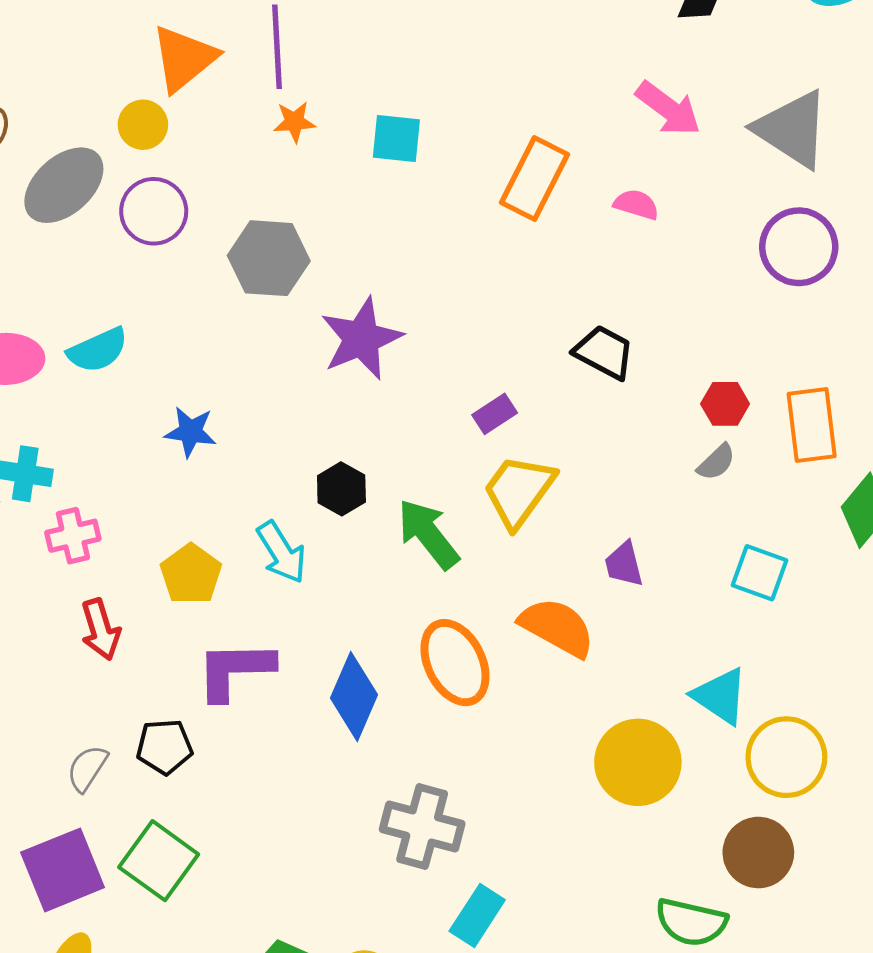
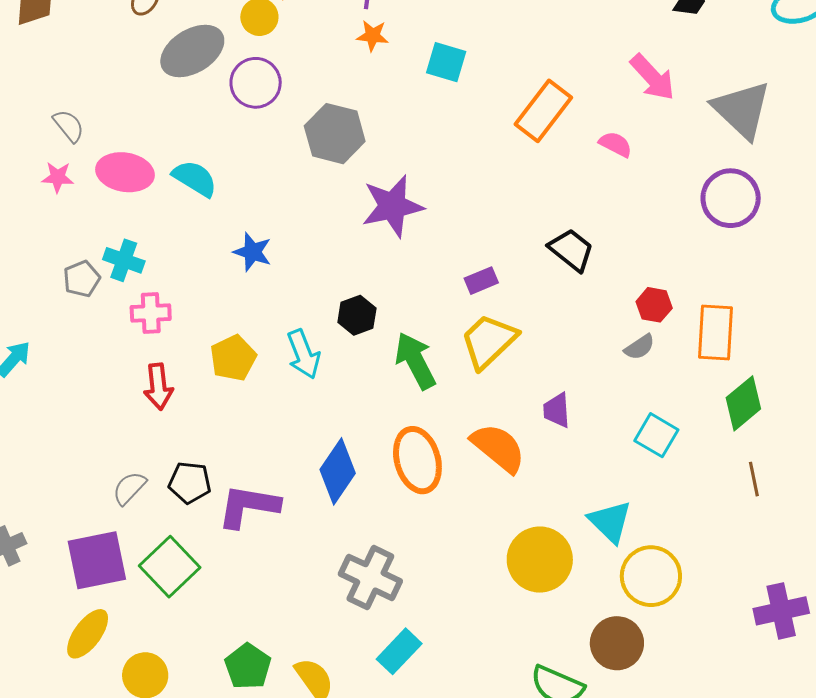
cyan semicircle: (98, 350) -> (195, 178), turned -135
purple L-shape: (235, 670) -> (248, 506), moved

